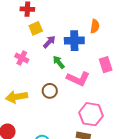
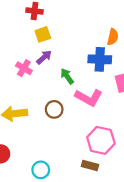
blue cross: (74, 41) -> (100, 59), moved
purple arrow: (49, 42) -> (44, 57), moved

